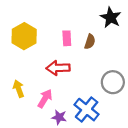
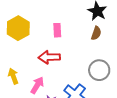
brown semicircle: (90, 42) -> (96, 33), moved

